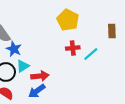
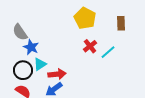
brown rectangle: (112, 31) -> (121, 23), moved
red cross: (73, 48) -> (90, 46), turned -32

